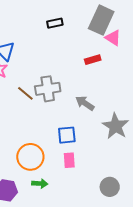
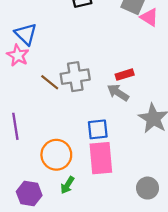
red rectangle: (93, 60) -> (125, 75), moved
pink rectangle: (69, 160) -> (101, 158), size x1.8
green arrow: (40, 184) -> (67, 185), turned 119

